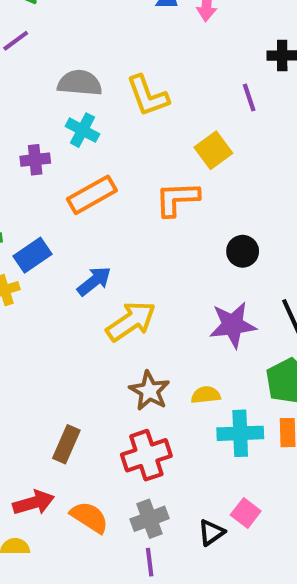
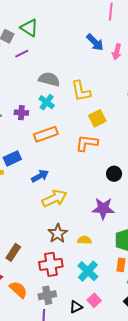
yellow square: (213, 150) -> (97, 118), moved
cyan cross: (240, 433) -> (88, 271), moved, turned 35

